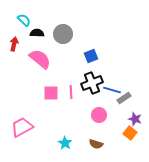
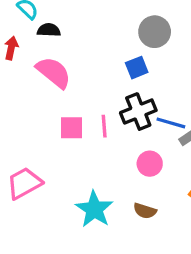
gray circle: (63, 34) -> (155, 32), moved
cyan star: (65, 143) -> (94, 209), size x1.6

